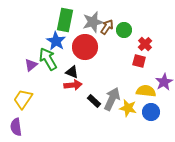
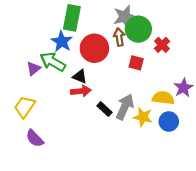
gray star: (93, 22) -> (125, 17), moved
brown arrow: (107, 27) -> (119, 37), moved, turned -42
green circle: (124, 30) -> (138, 29), size x1.5
green arrow: (48, 59) -> (53, 62), turned -30
red square: (139, 61) -> (136, 63), moved
purple semicircle: (16, 127) -> (35, 138), moved, turned -36

